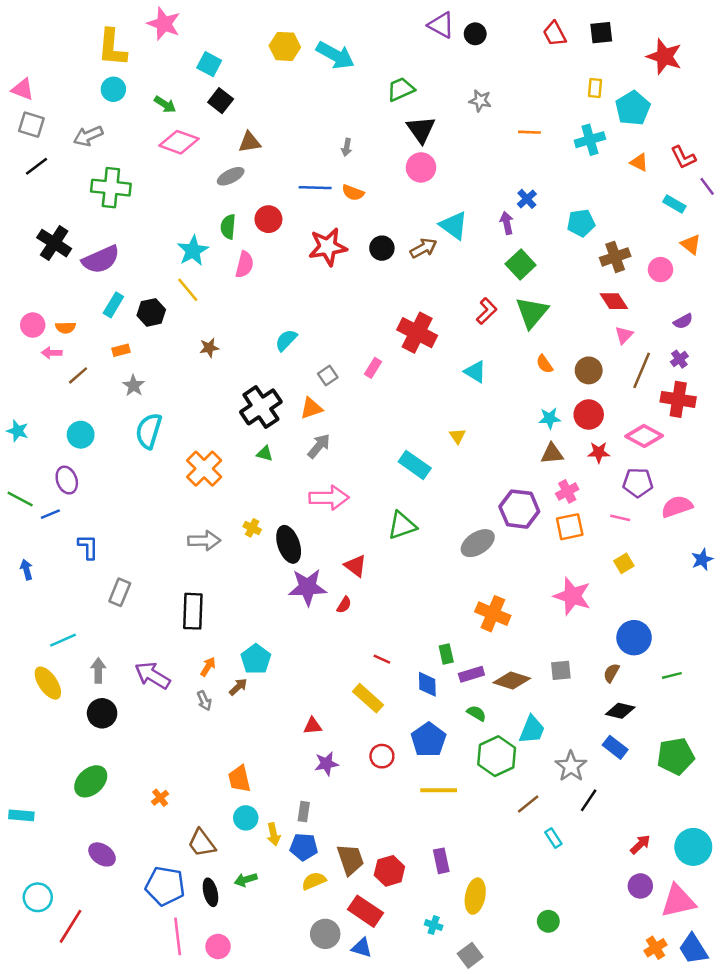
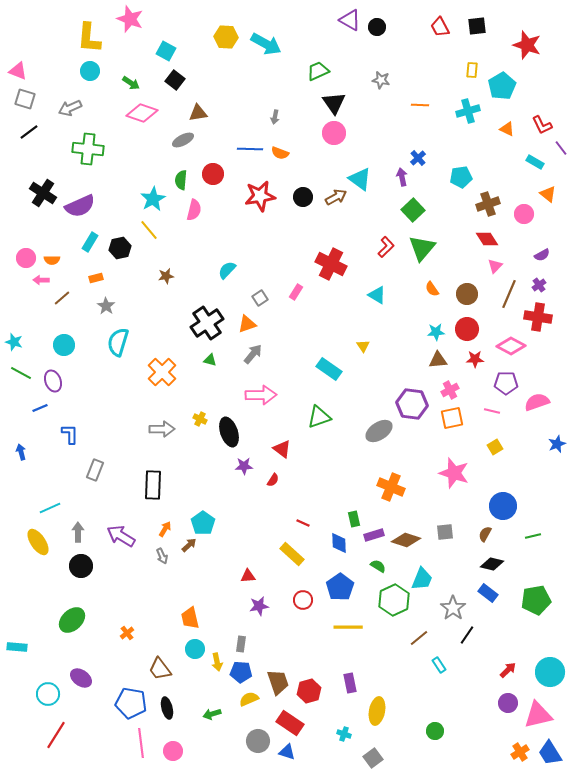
green line: (20, 499) -> (21, 373), moved
purple star: (308, 587) -> (244, 466), size x0.6
green arrow: (246, 880) -> (212, 714), moved
cyan circle: (38, 897) -> (48, 694), moved

